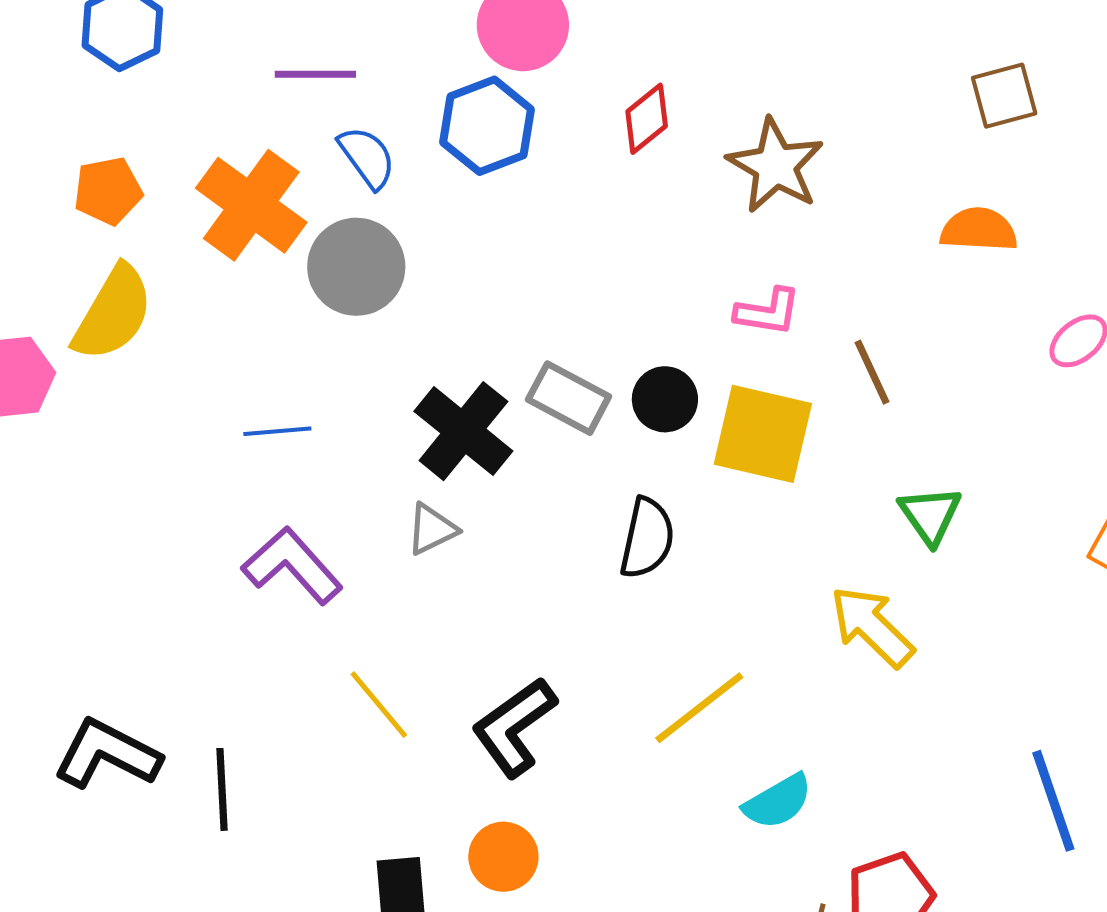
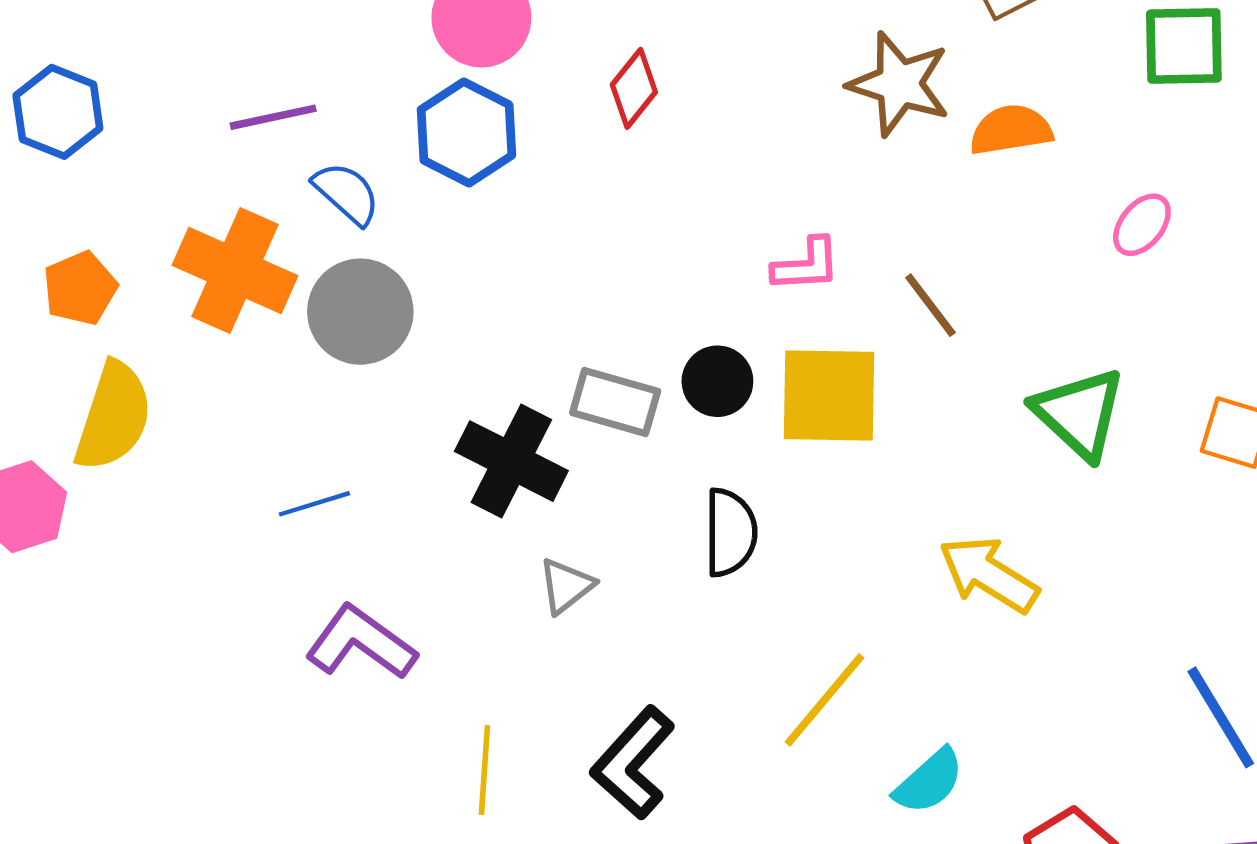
brown star: (775, 166) -> (899, 84), moved
green triangle: (930, 515) -> (1079, 413), moved, size x1.4
gray triangle: (432, 529) -> (566, 586), moved
yellow line: (379, 705) -> (484, 770), turned 56

